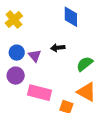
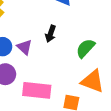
black arrow: (58, 48) -> (51, 34), turned -56

